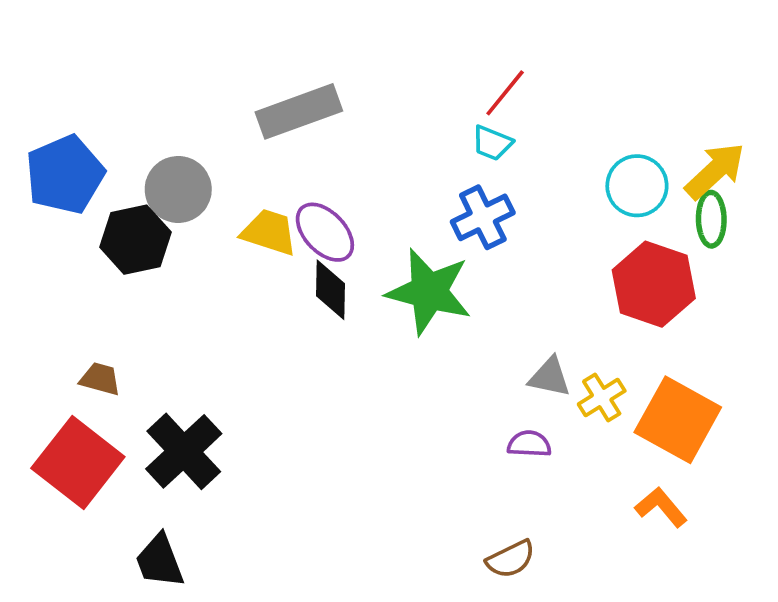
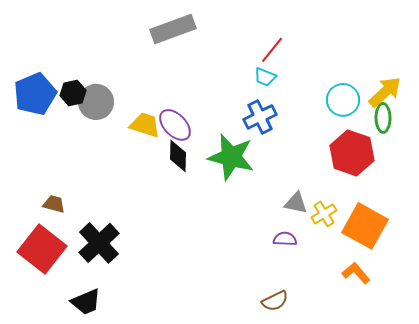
gray rectangle: (299, 111) -> (173, 29), moved
black hexagon: (135, 240) -> (73, 93), moved, size x0.7
black trapezoid: (160, 561) -> (86, 302), turned -92

